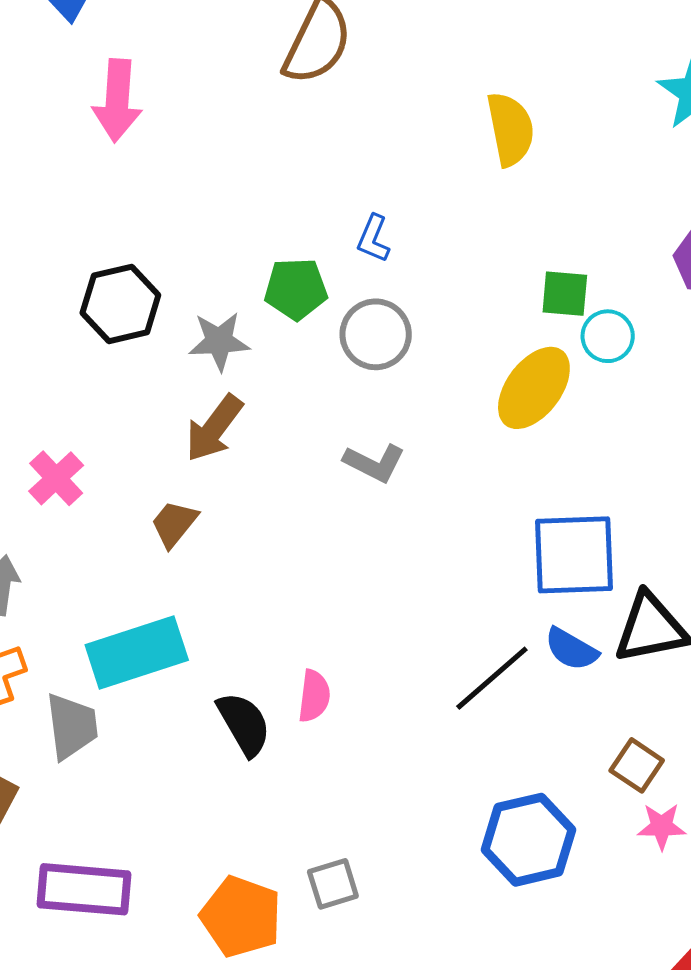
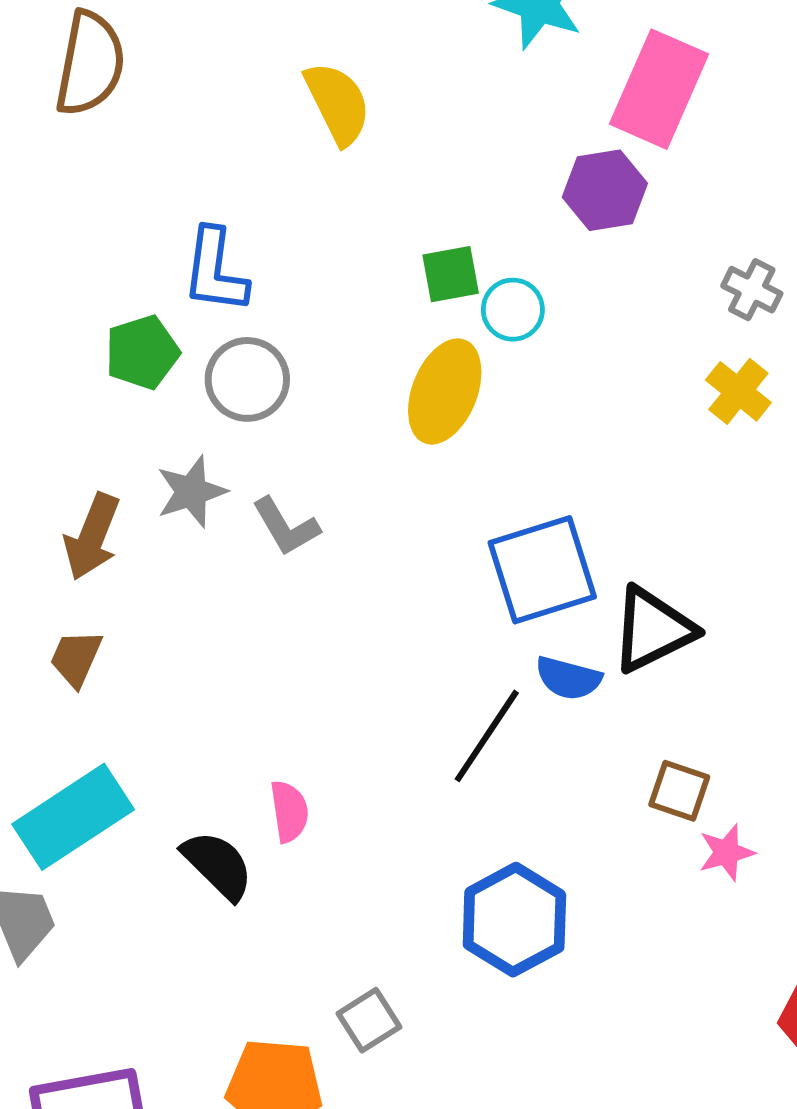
blue L-shape: (373, 239) -> (215, 271), size x1.6
gray star: (219, 341) -> (191, 492), moved
gray L-shape: (374, 463) -> (286, 527), turned 48
blue hexagon: (528, 840) -> (514, 920), moved

